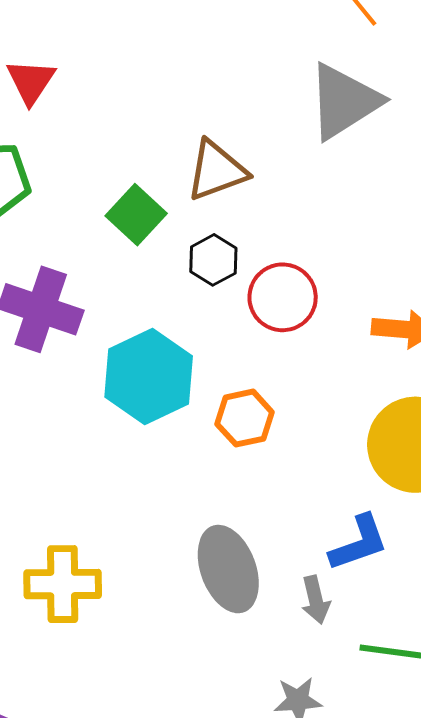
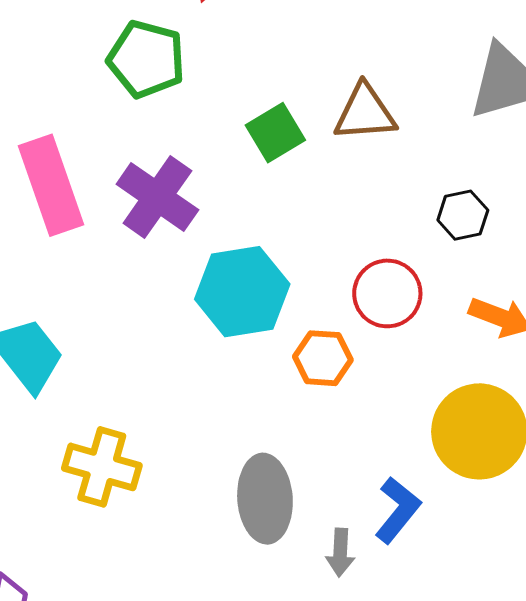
black hexagon: (213, 260) -> (463, 215), moved
red circle: (283, 297) -> (387, 293), moved
blue L-shape: (359, 543) -> (398, 510), turned -48

